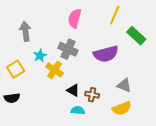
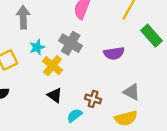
purple semicircle: (106, 54) -> (114, 53), size x0.7
black triangle: (73, 90) -> (55, 95), moved
cyan semicircle: (78, 110) -> (75, 115), turned -48

